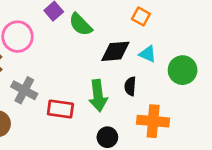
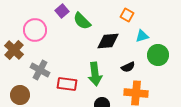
cyan triangle: (148, 54) -> (142, 36), moved, turned -40
black semicircle: (130, 86) -> (128, 67), moved, turned -120

